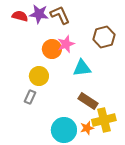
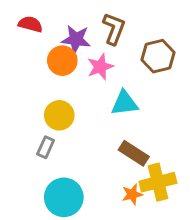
purple star: (39, 14) -> (76, 39), moved
brown L-shape: (60, 15) -> (114, 29), moved, turned 45
orange circle: (52, 49) -> (62, 61), moved
cyan circle: (64, 130) -> (64, 197), moved

